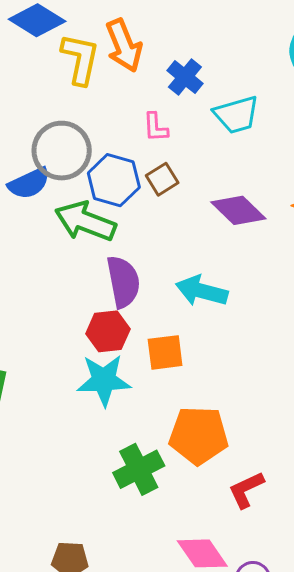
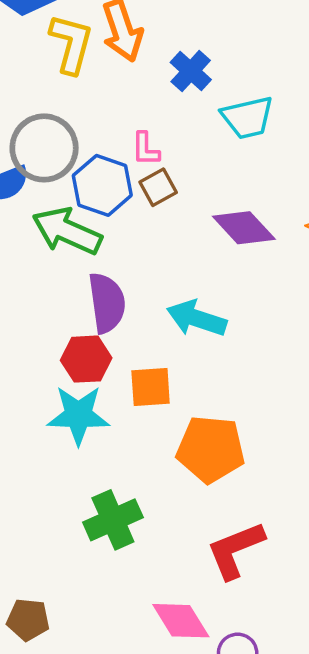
pink L-shape: (156, 127) -> (145, 149), moved
orange pentagon: (199, 435) -> (211, 449), moved
red L-shape: (246, 490) -> (235, 550), size x1.4

